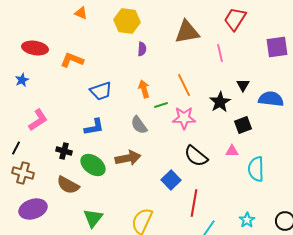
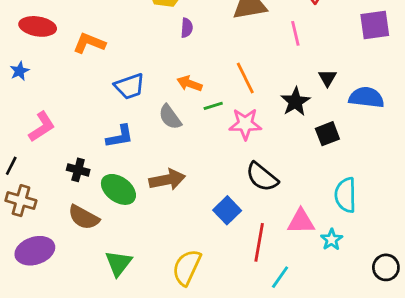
orange arrow: (144, 89) -> (190, 84), turned -54
gray semicircle: (139, 125) -> (170, 117), moved
pink triangle: (232, 151) -> (301, 221), moved, size x1.5
cyan star: (247, 220) -> (332, 240), moved

